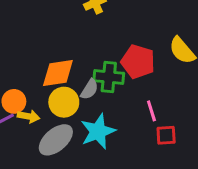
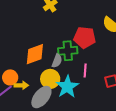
yellow circle: (64, 102) -> (50, 79), moved
pink line: (151, 111) -> (85, 70), moved, turned 32

